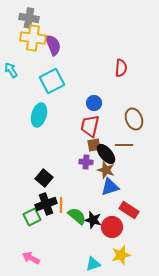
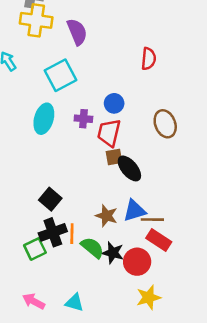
purple semicircle: (53, 45) -> (77, 32), moved
brown line: (124, 145) -> (152, 220), moved
purple cross: (86, 162) -> (83, 119), moved
brown star: (106, 170) -> (106, 216), moved
cyan triangle: (93, 264) -> (75, 303), moved, turned 35

